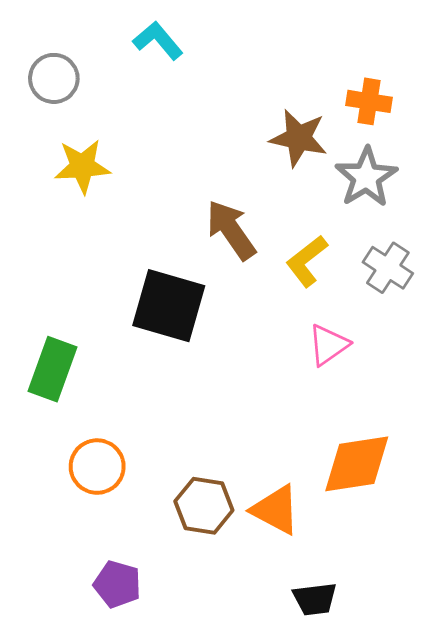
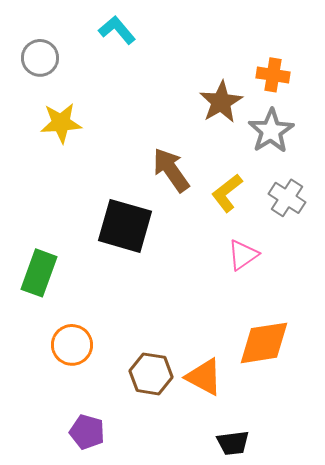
brown star: (299, 138) -> (221, 102), turned 30

